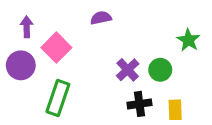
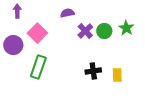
purple arrow: (27, 27) -> (17, 11), moved
purple cross: (128, 70) -> (85, 31), moved
green circle: (160, 70) -> (104, 31), moved

